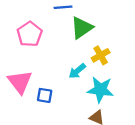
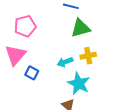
pink pentagon: (30, 34) -> (25, 26), moved

